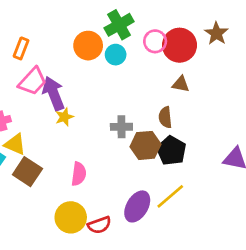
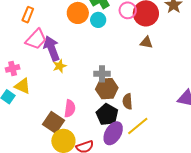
brown semicircle: (165, 117) -> (127, 101), moved
brown hexagon: (145, 145) -> (107, 89), moved
black pentagon: (171, 151) -> (107, 115), moved
brown square: (27, 172) -> (53, 122), moved

